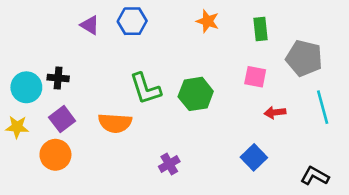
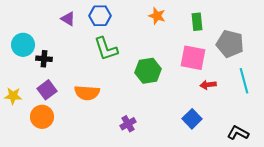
pink square: (255, 77) -> (193, 58), size x1.5
cyan circle: (26, 87) -> (23, 45), moved
green L-shape: (145, 89) -> (106, 49), moved

